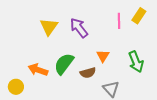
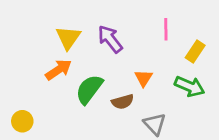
yellow rectangle: (139, 16) -> (195, 52), moved
green arrow: (136, 62) -> (190, 86), turned -45
orange arrow: (38, 70) -> (59, 70), moved, turned 126

